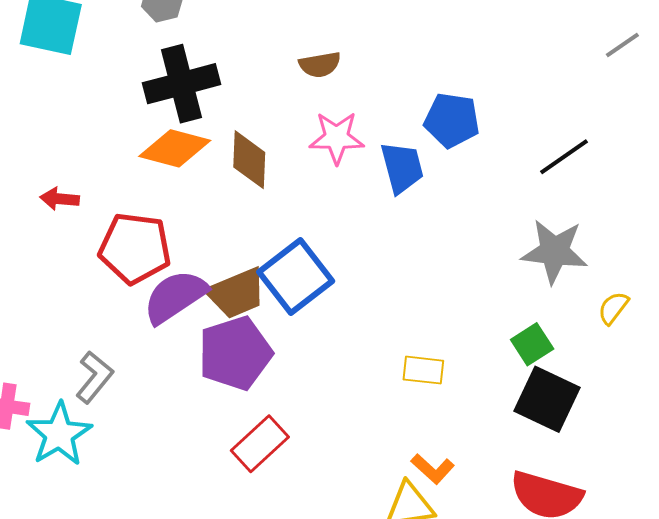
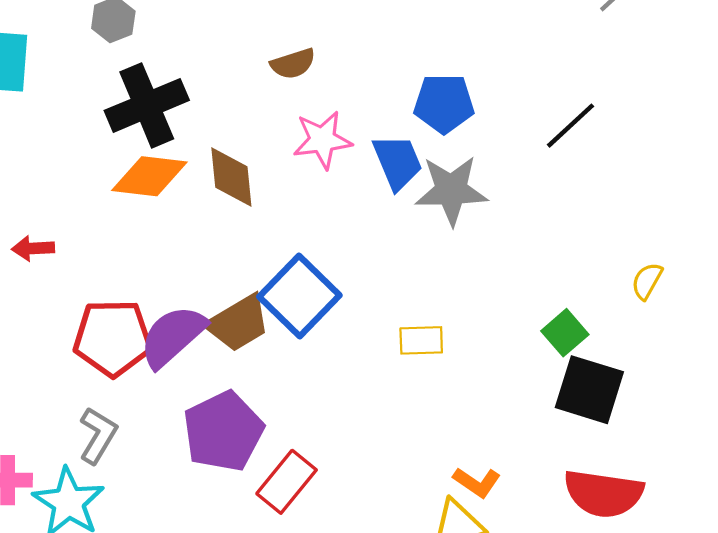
red pentagon: (135, 248) -> (113, 338), moved
gray star: (554, 251) -> (451, 190), moved
purple pentagon: (235, 353) -> (223, 431), moved
yellow rectangle: (423, 370) -> (421, 340), moved

